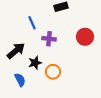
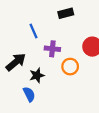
orange circle: (53, 72) -> (70, 67), moved
blue semicircle: (20, 80) -> (29, 94), moved

